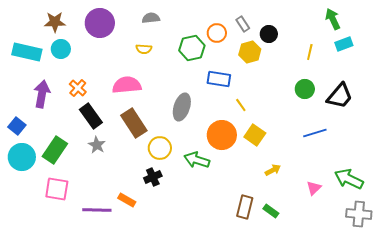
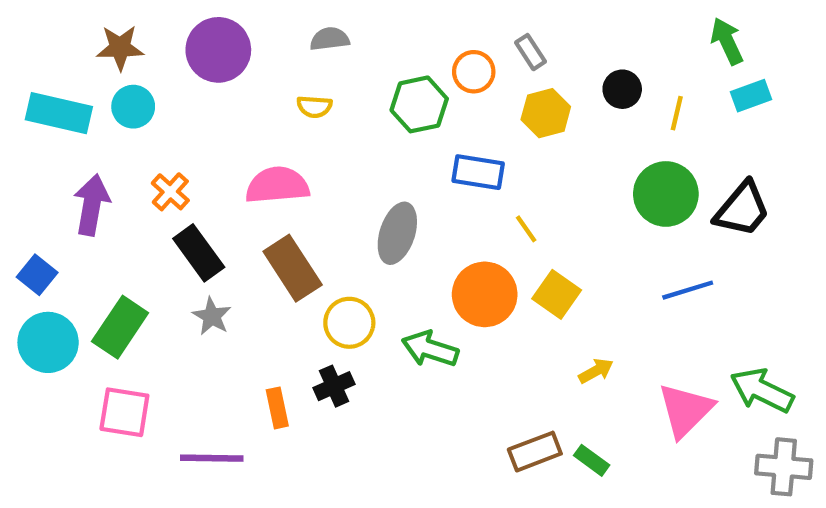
black circle: (269, 34) -> (622, 89), moved
green circle: (305, 89) -> (666, 194), size x1.5
pink triangle: (314, 188) -> (685, 410), size x1.8
orange rectangle: (127, 200) -> (277, 408), moved, turned 48
brown rectangle: (245, 207) -> (535, 452), turned 55

